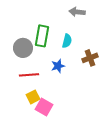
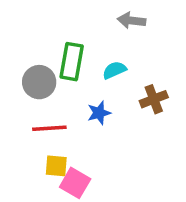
cyan semicircle: (67, 41) -> (114, 70), turned -128
yellow square: (33, 97) -> (56, 166), turned 32

